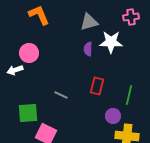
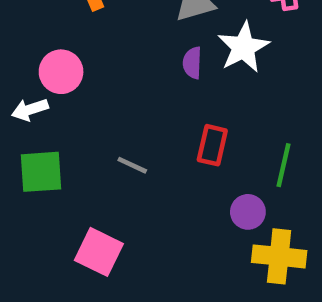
white star: (111, 42) -> (243, 47), turned -30
green square: (28, 113) -> (41, 172), moved

